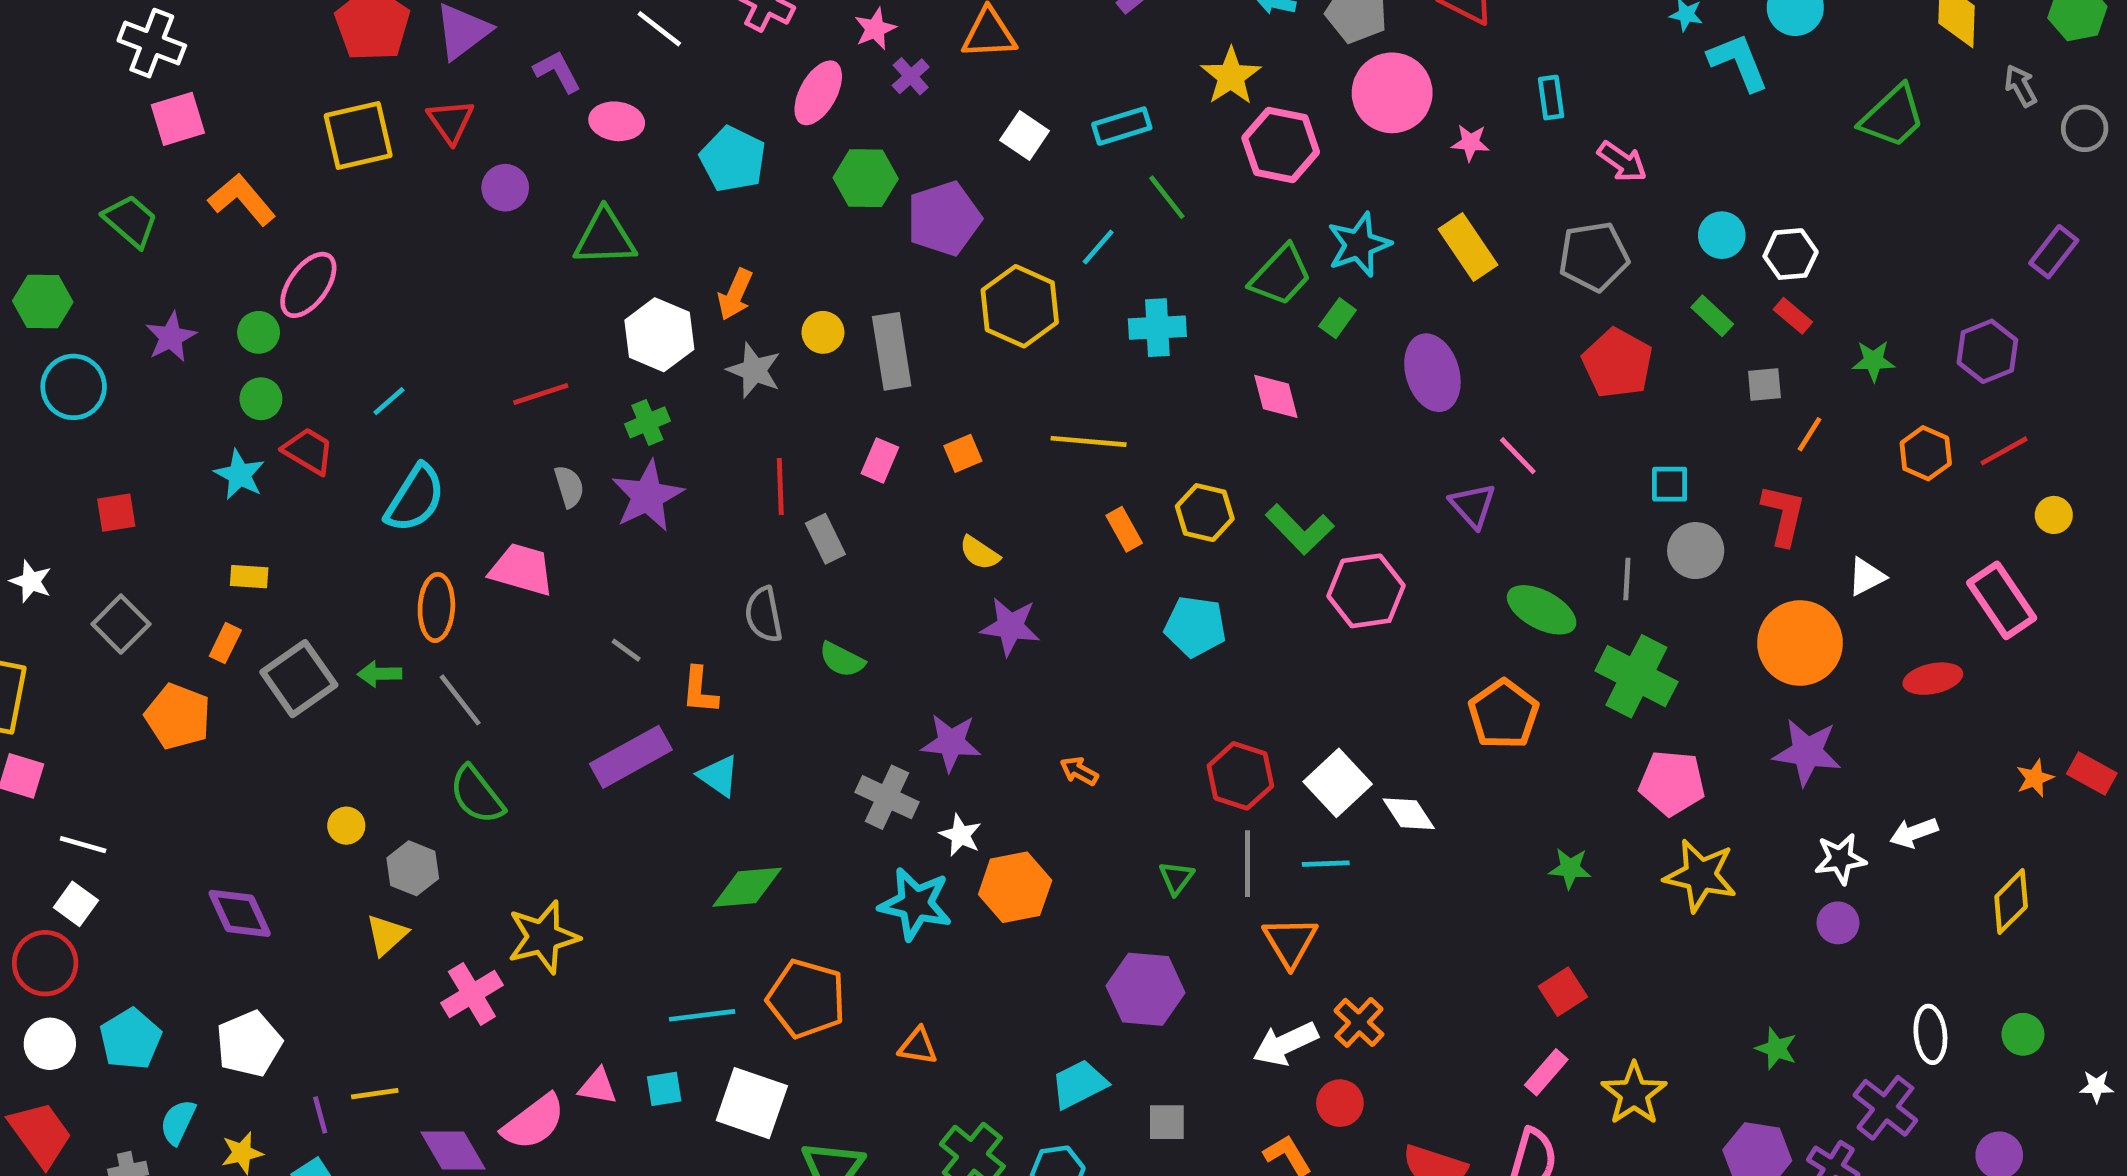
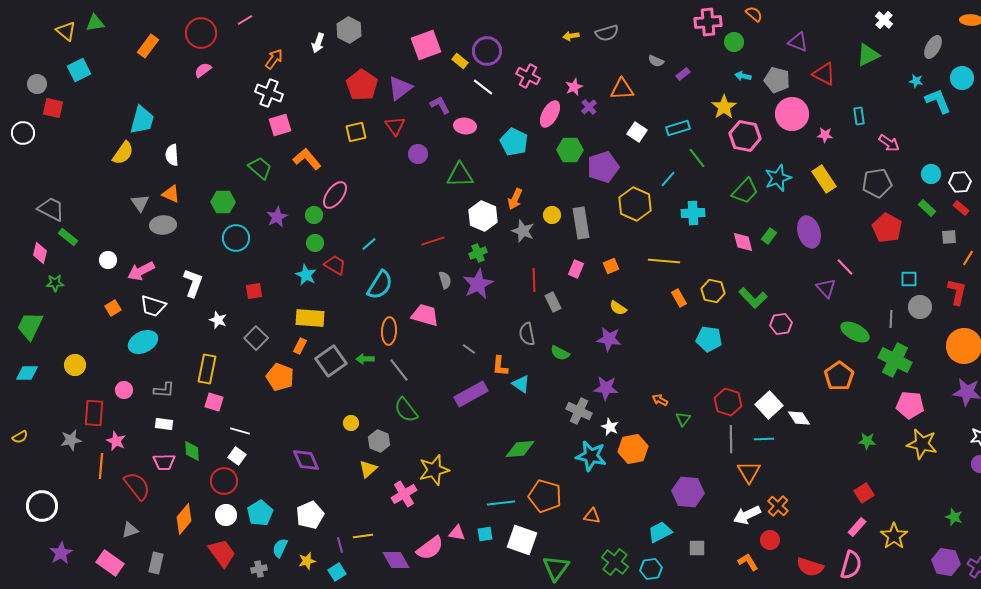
yellow square: (358, 136) -> (356, 132), size x0.7
green rectangle: (1338, 318) -> (769, 236), moved
yellow rectangle: (249, 577) -> (310, 318), size x1.8
pink hexagon: (1366, 591) -> (781, 324), size x0.7
purple star: (1010, 626) -> (609, 339), moved
cyan triangle: (719, 776) -> (521, 384), moved
green triangle: (1176, 878) -> (683, 419), moved

